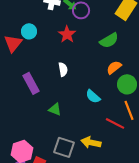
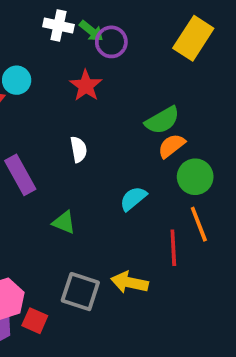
green semicircle: (109, 40) -> (162, 120), moved
cyan semicircle: (93, 96) -> (133, 199), turned 98
red line: (115, 123) -> (173, 248), turned 60

